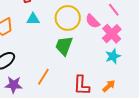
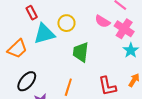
yellow circle: (68, 18) -> (66, 23), moved, size x0.7
cyan triangle: (33, 19) -> (44, 34), size x1.6

